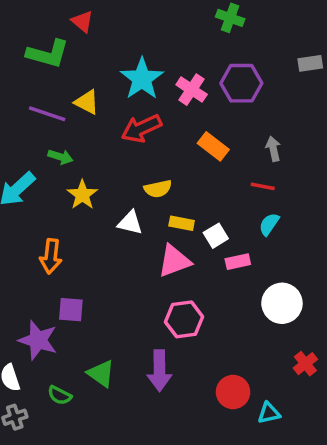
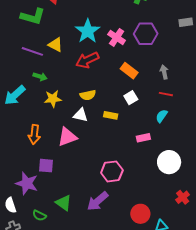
red line: (263, 186) -> (166, 94), moved
yellow semicircle: (158, 189) -> (88, 95), moved
yellow star: (82, 195) -> (53, 99), turned 30
white square: (216, 236) -> (131, 98), moved
pink triangle: (174, 261) -> (67, 137), moved
purple arrow: (159, 371) -> (98, 201), turned 50

